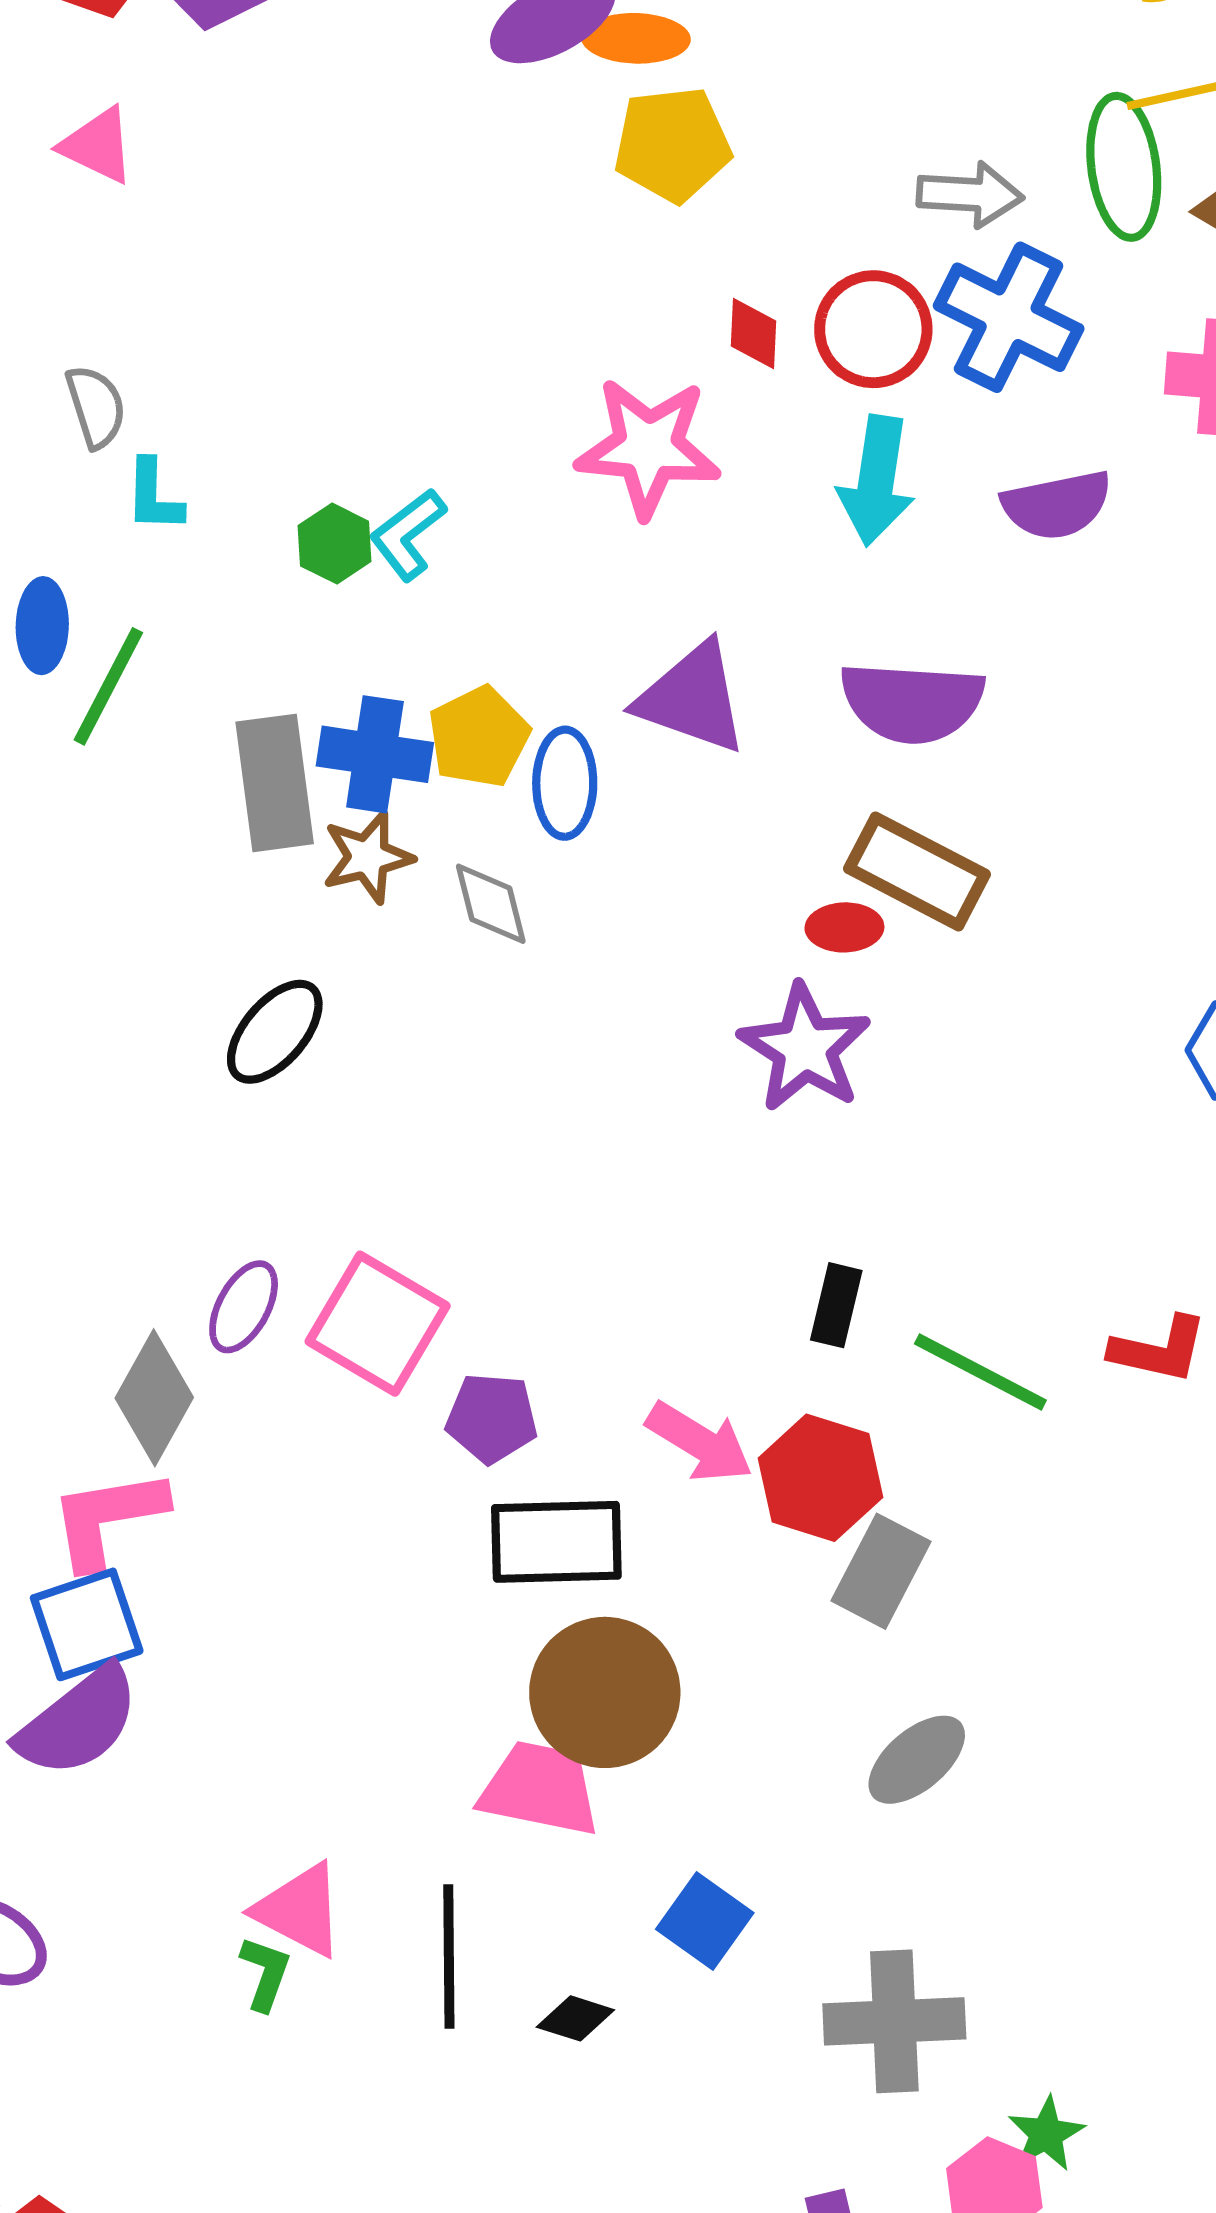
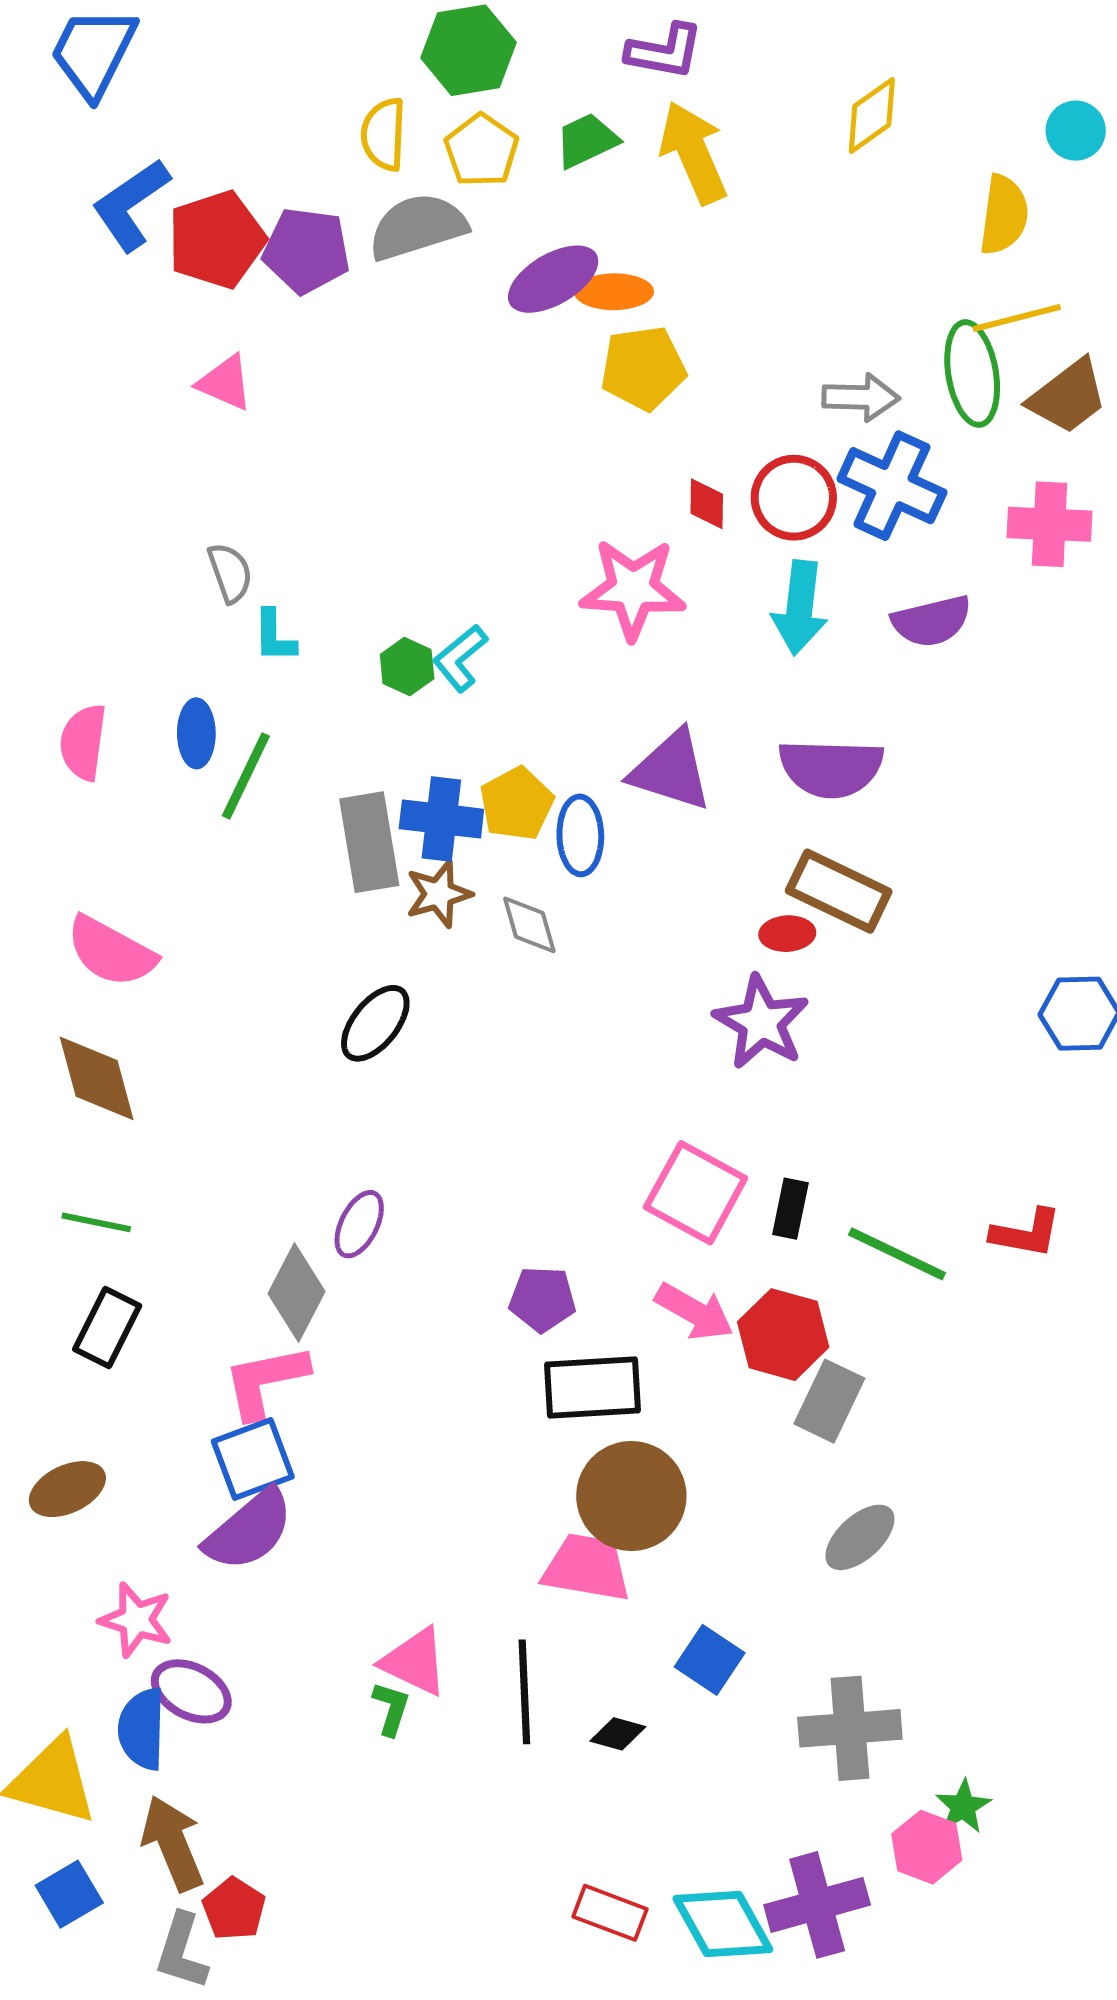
pink square: (378, 1324) -> (696, 1193), moved

